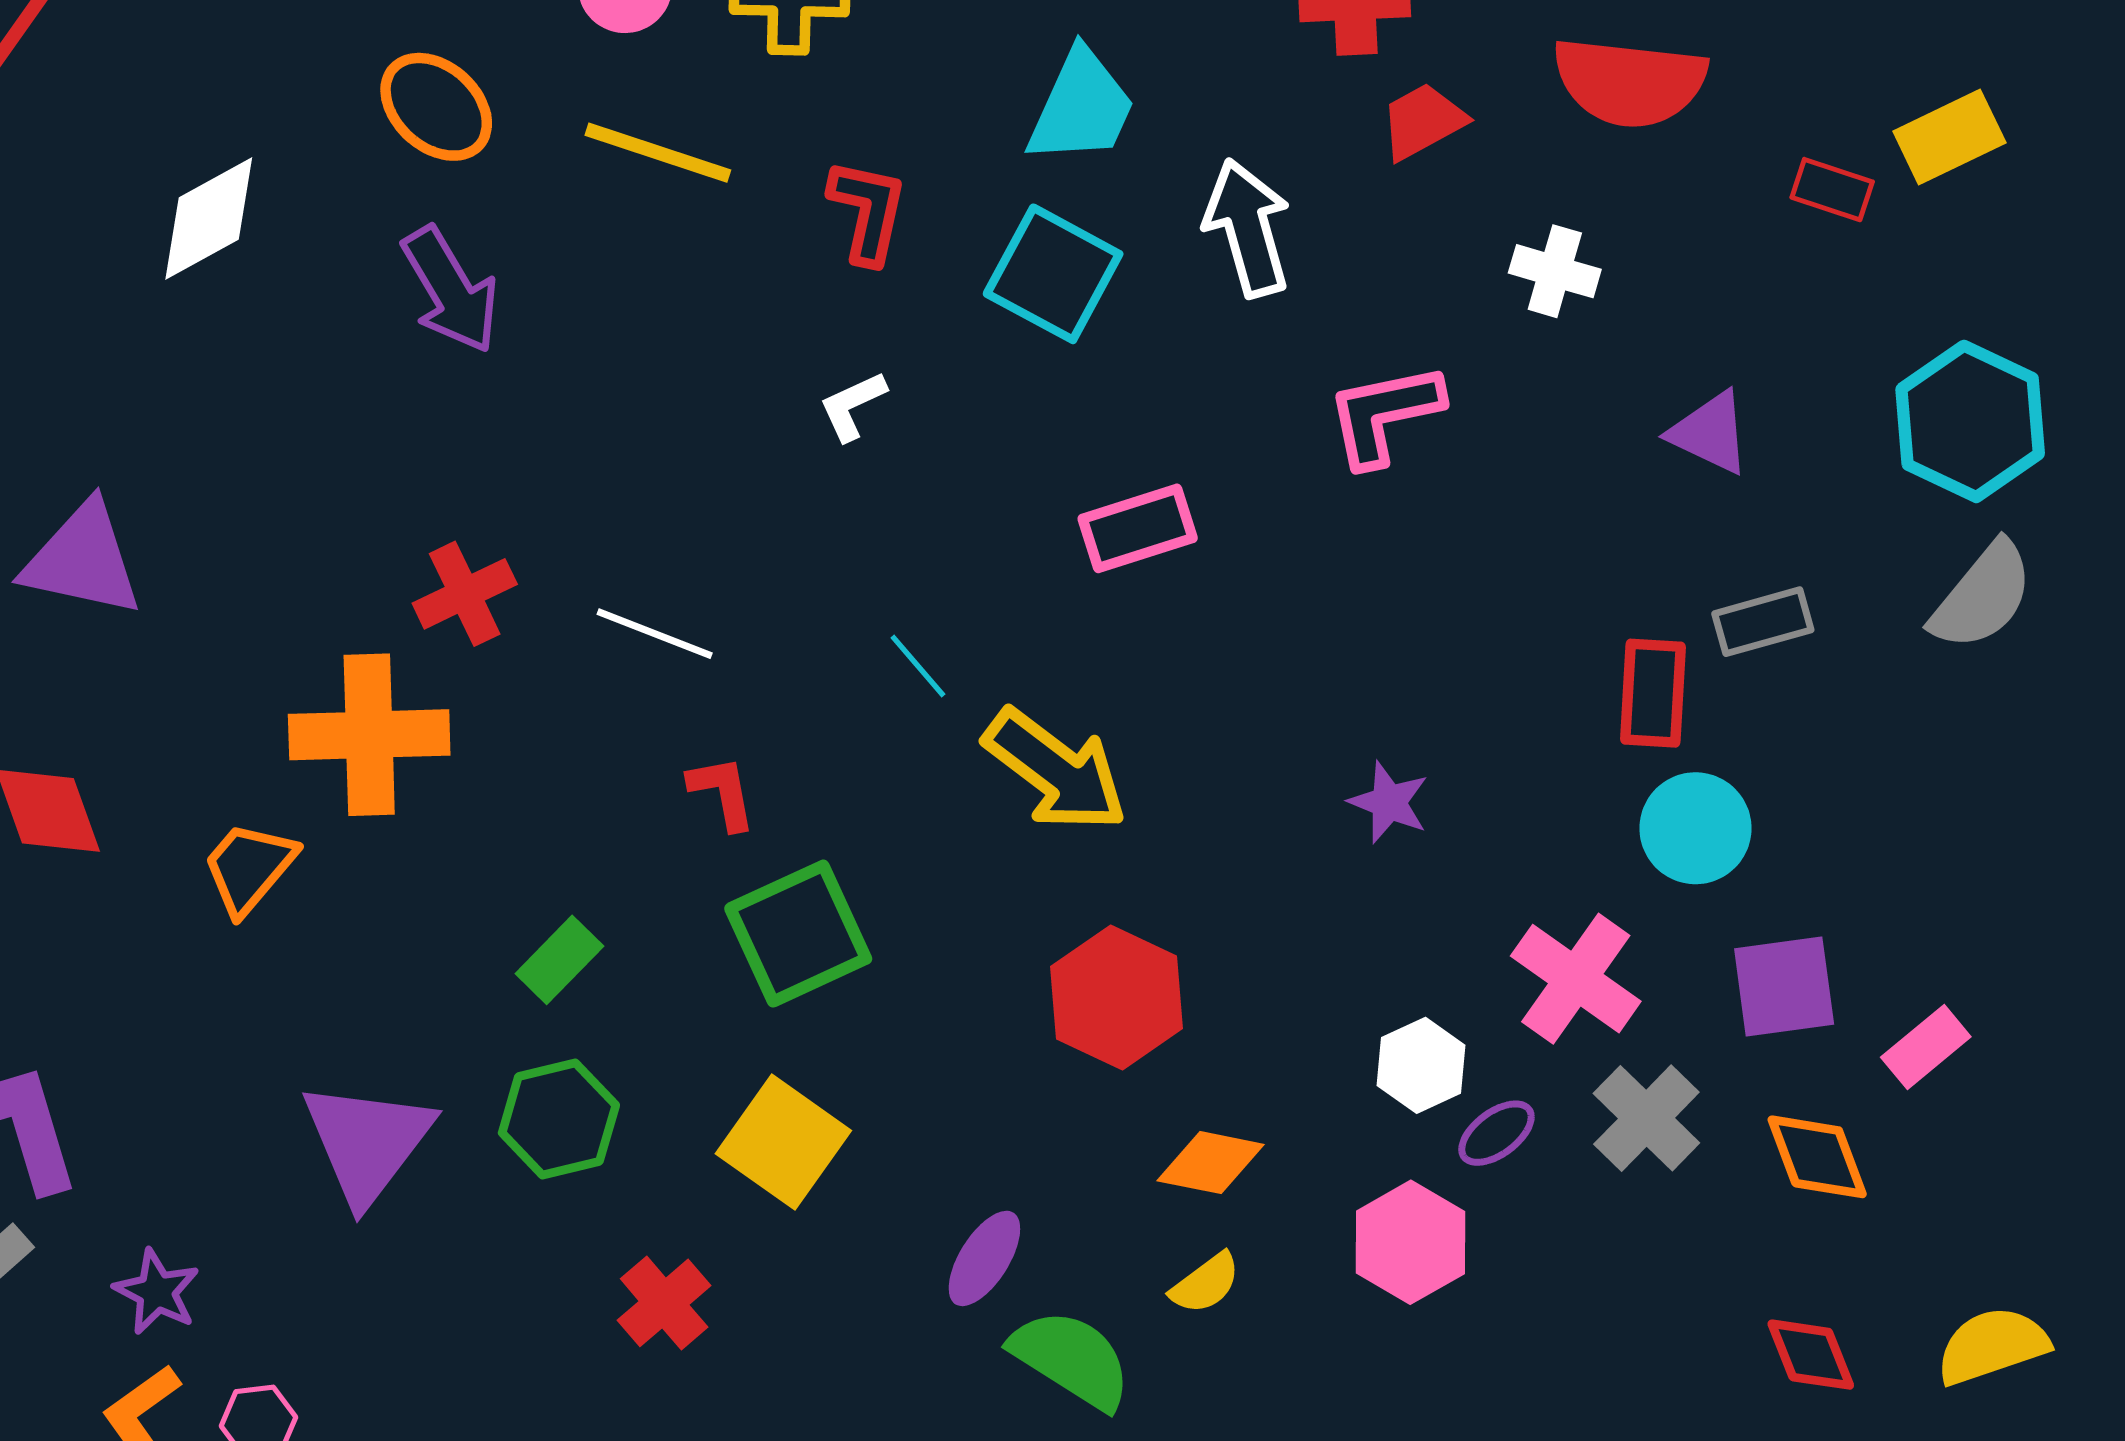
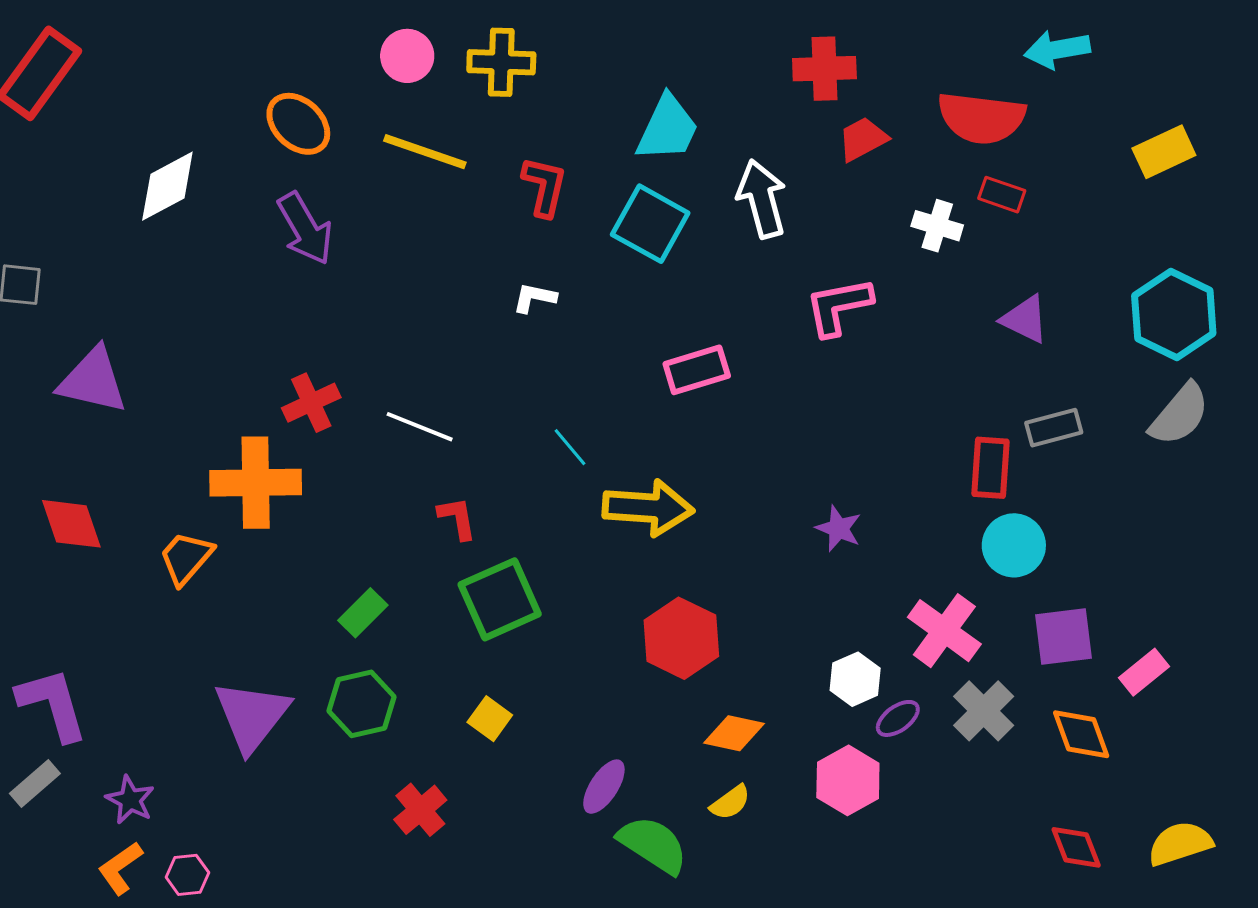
red rectangle: (1832, 190) -> (1002, 195), moved
white L-shape: (852, 406) -> (534, 298), turned 36
yellow arrow: (1056, 770) -> (648, 508), turned -34
yellow square: (783, 1142) -> (490, 719), size x0.6

